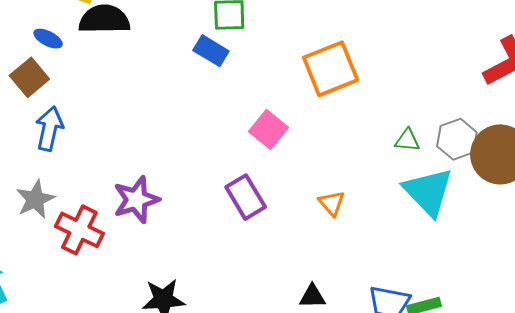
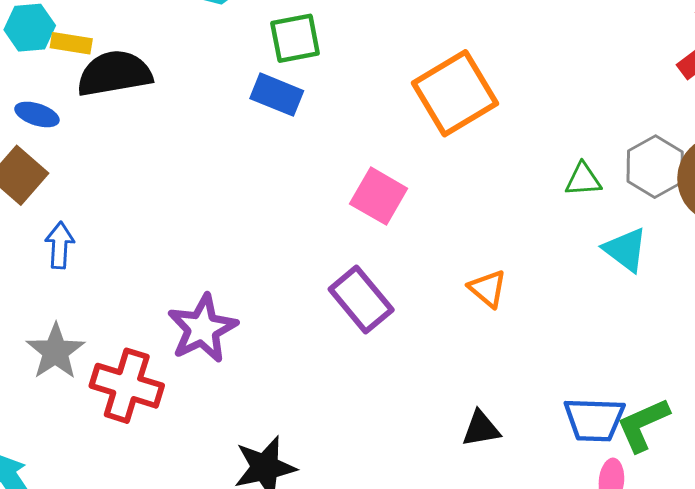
blue arrow: (49, 129) -> (60, 245), size x0.7
cyan triangle: (428, 192) -> (625, 250), size x0.6

